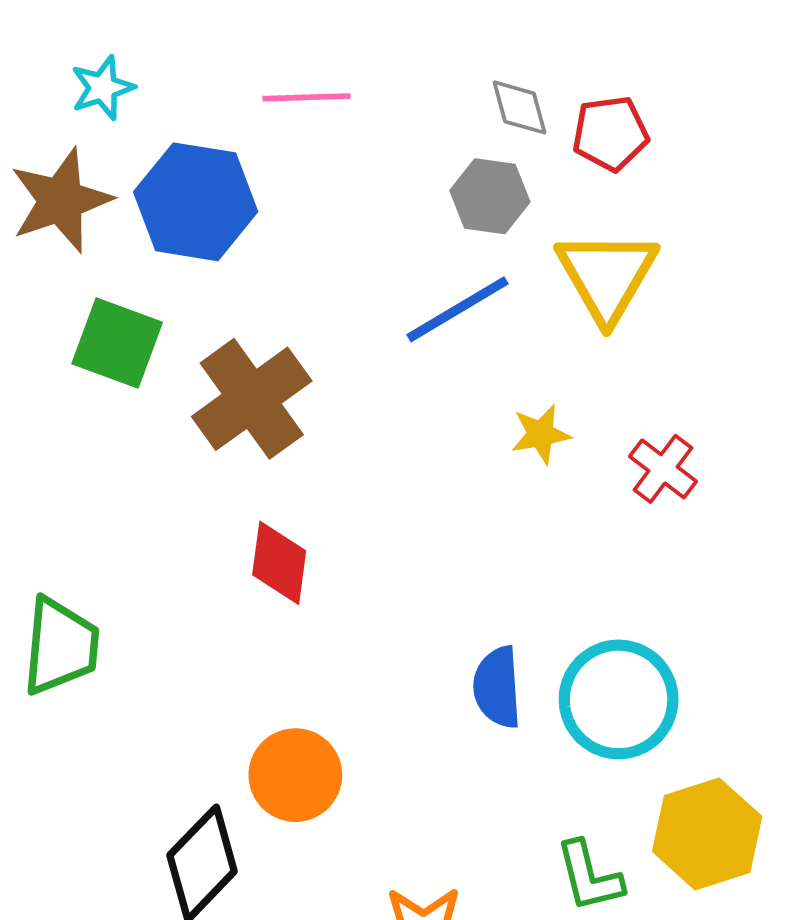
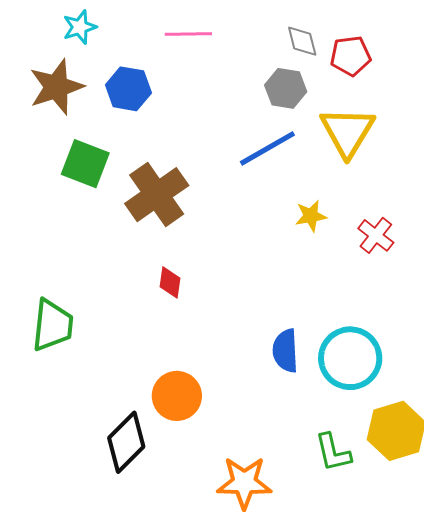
blue hexagon: (196, 202) -> (128, 89), size x0.7
red diamond: (279, 563) -> (170, 282), size x0.7

